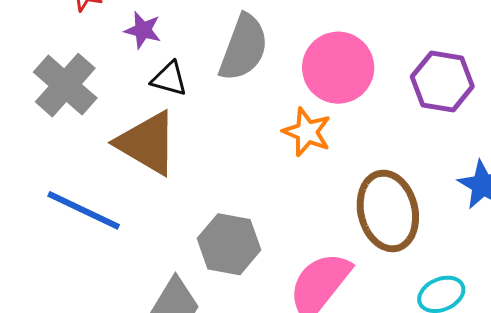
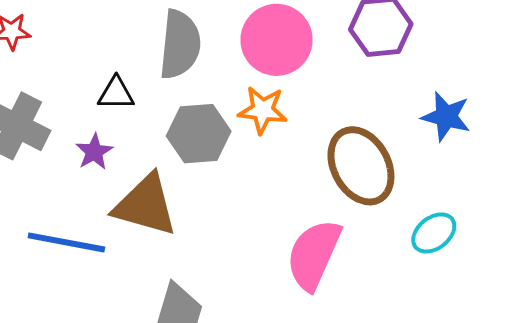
purple star: (143, 30) -> (94, 152), moved, turned -30
brown triangle: (147, 143) -> (145, 205), moved
gray hexagon: (229, 244) -> (199, 134), moved

